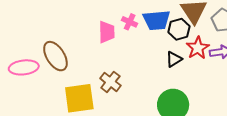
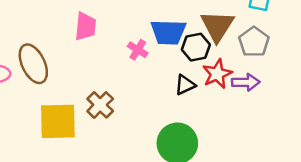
pink cross: (130, 22) -> (138, 50), moved
pink trapezoid: (107, 32) -> (85, 26), moved

